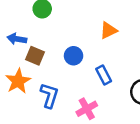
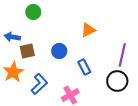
brown square: (35, 56) -> (27, 51), turned -35
blue L-shape: (49, 96) -> (39, 84), turned 30

